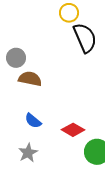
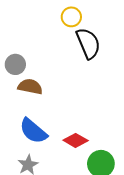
blue semicircle: (33, 121) -> (33, 131), size x1.6

